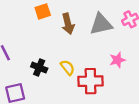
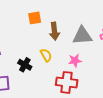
pink star: (117, 60) -> (75, 61), moved
yellow semicircle: (68, 67) -> (46, 55), moved

